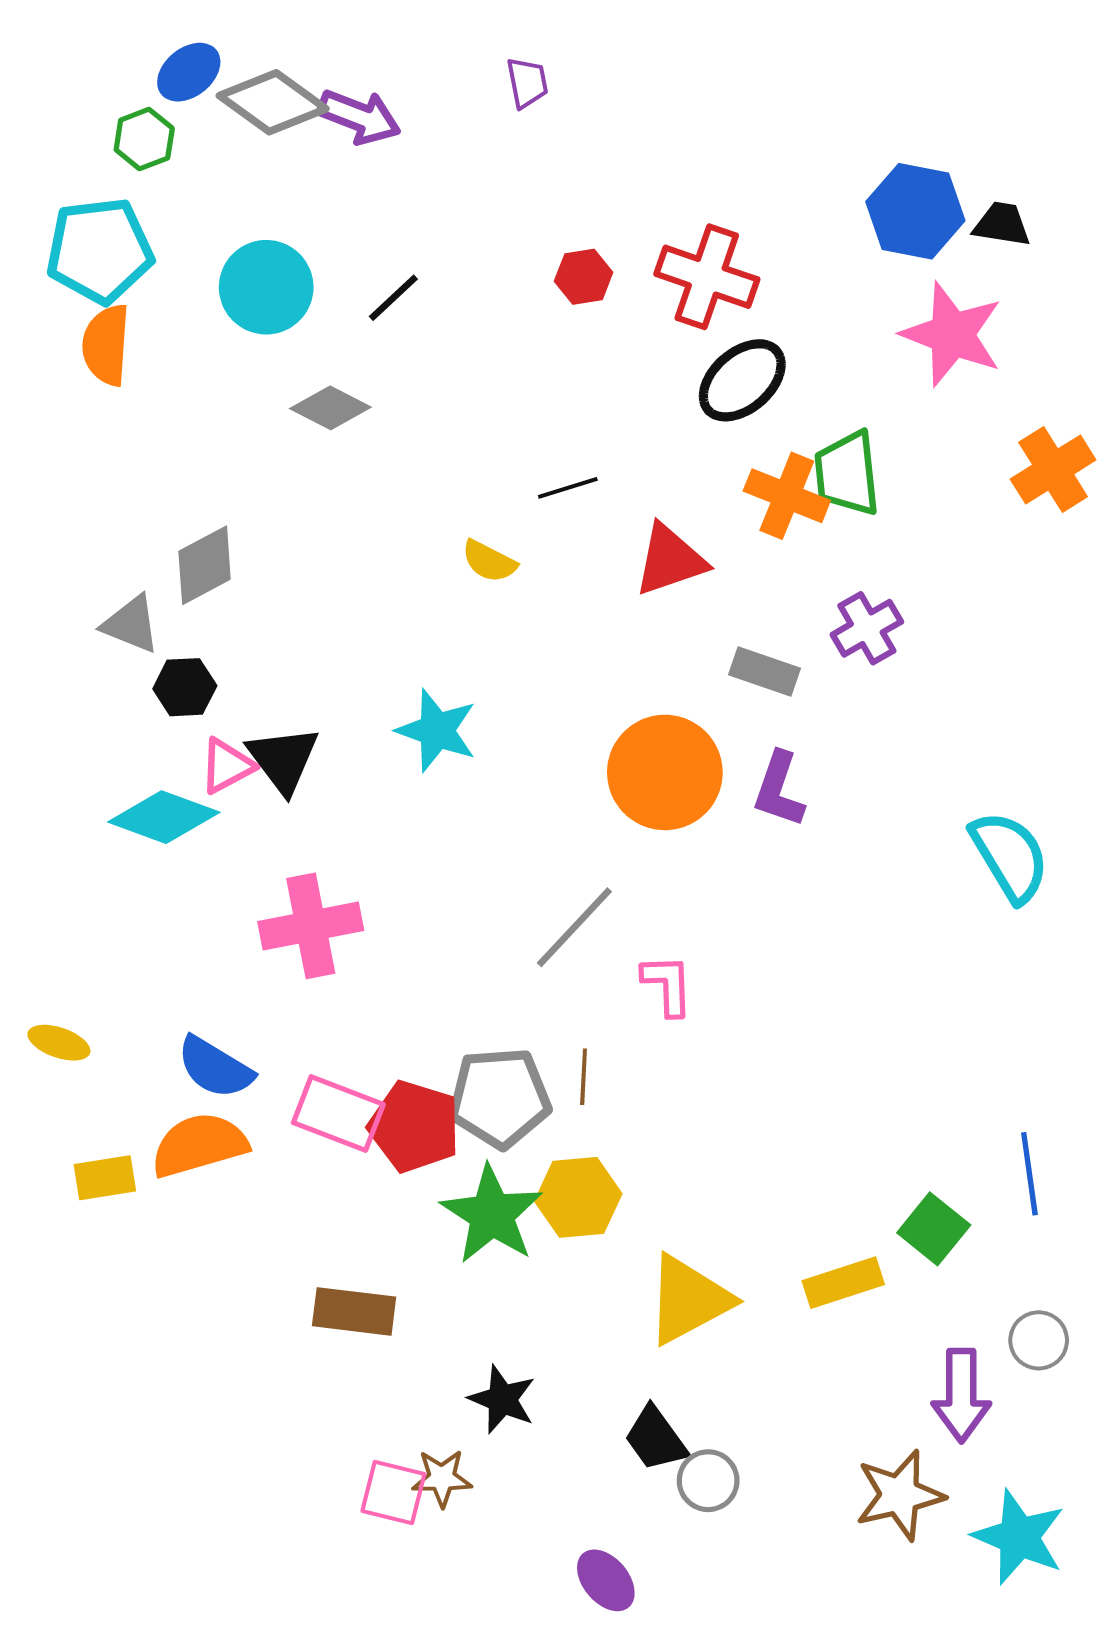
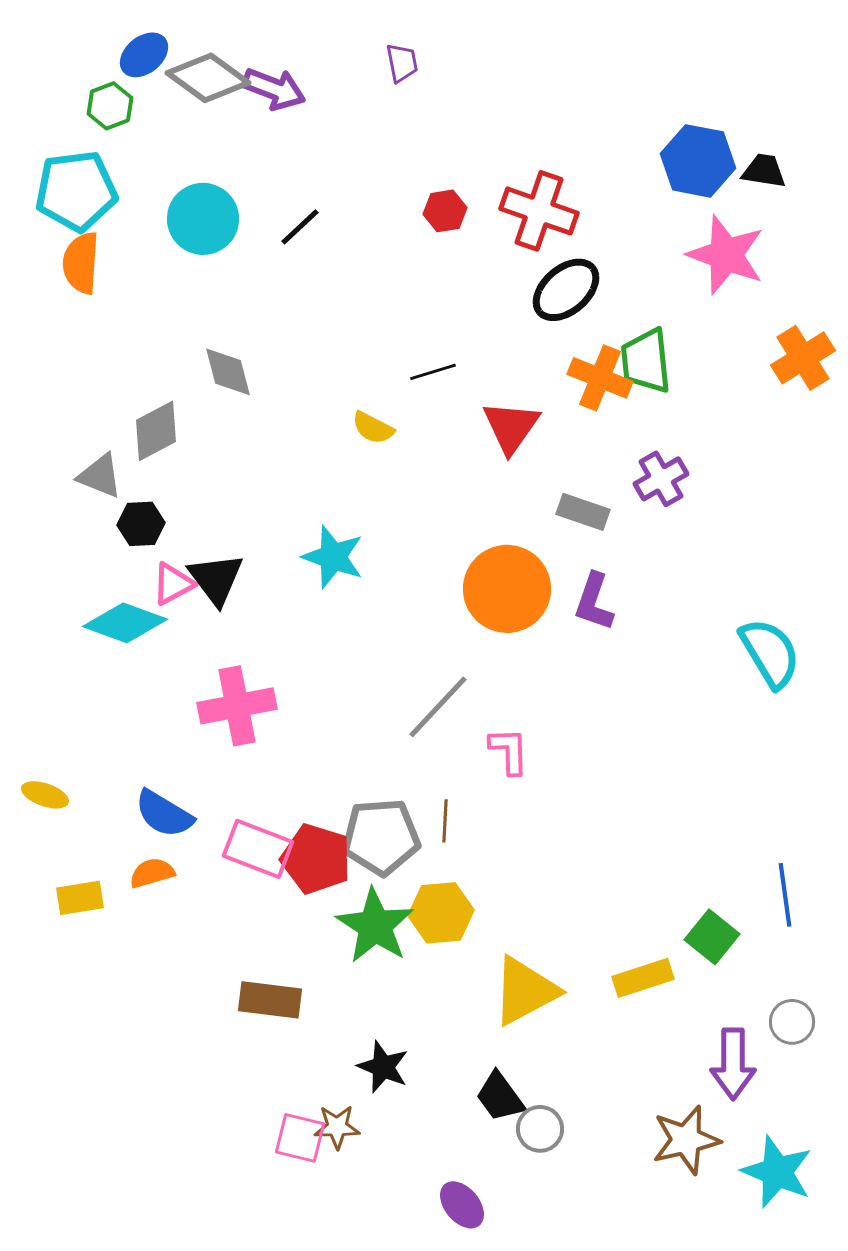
gray diamond: (330, 408) -> (228, 372), moved, turned 48
red triangle: (670, 560) -> (511, 427), turned -36
orange semicircle: (199, 1145) -> (152, 873), size x0.6

